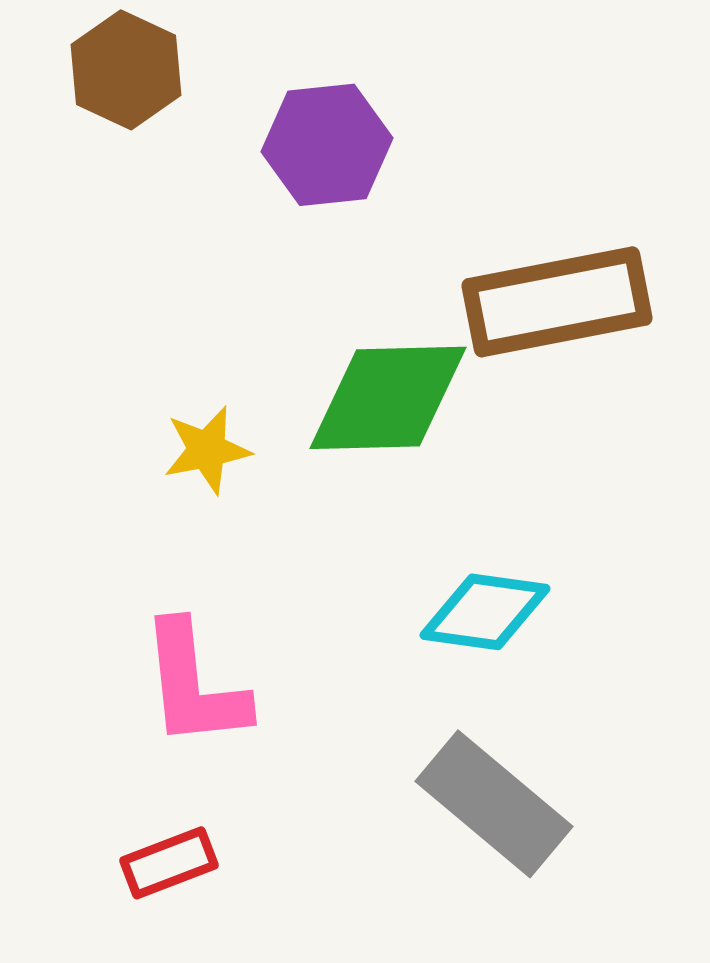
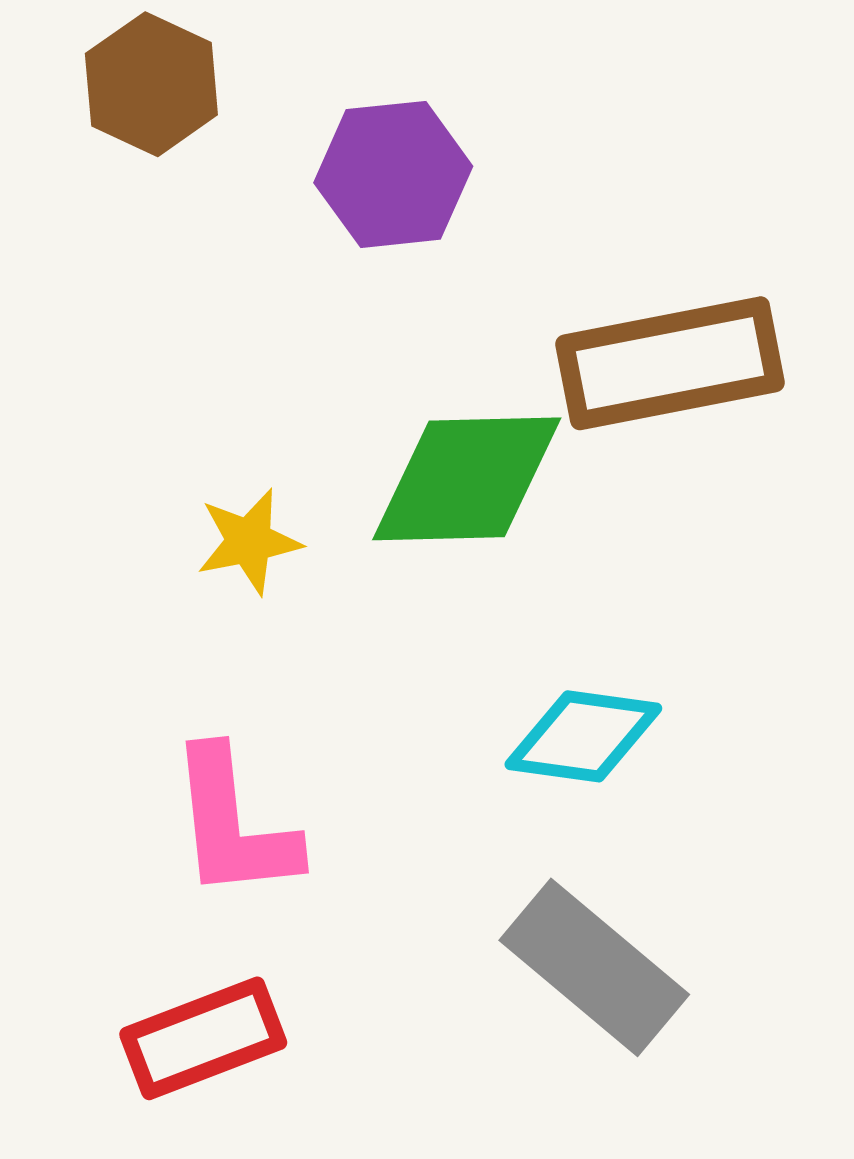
red rectangle: (169, 863) -> (203, 1038), size x1.4

